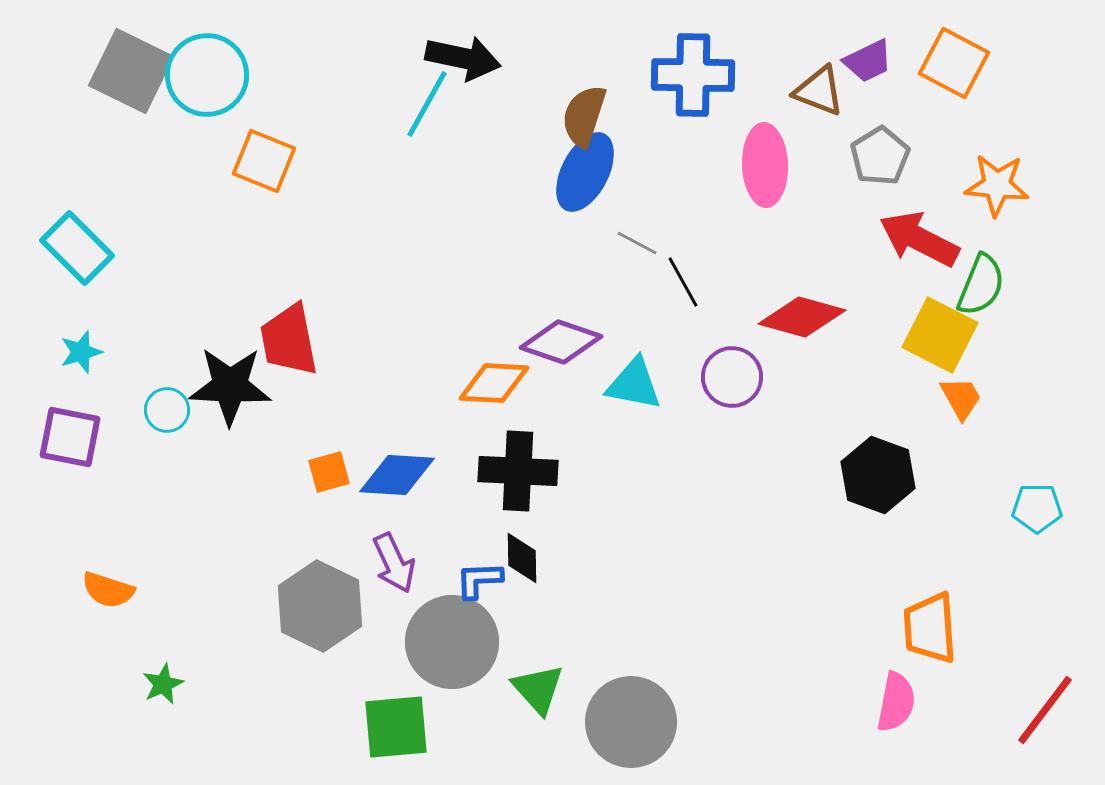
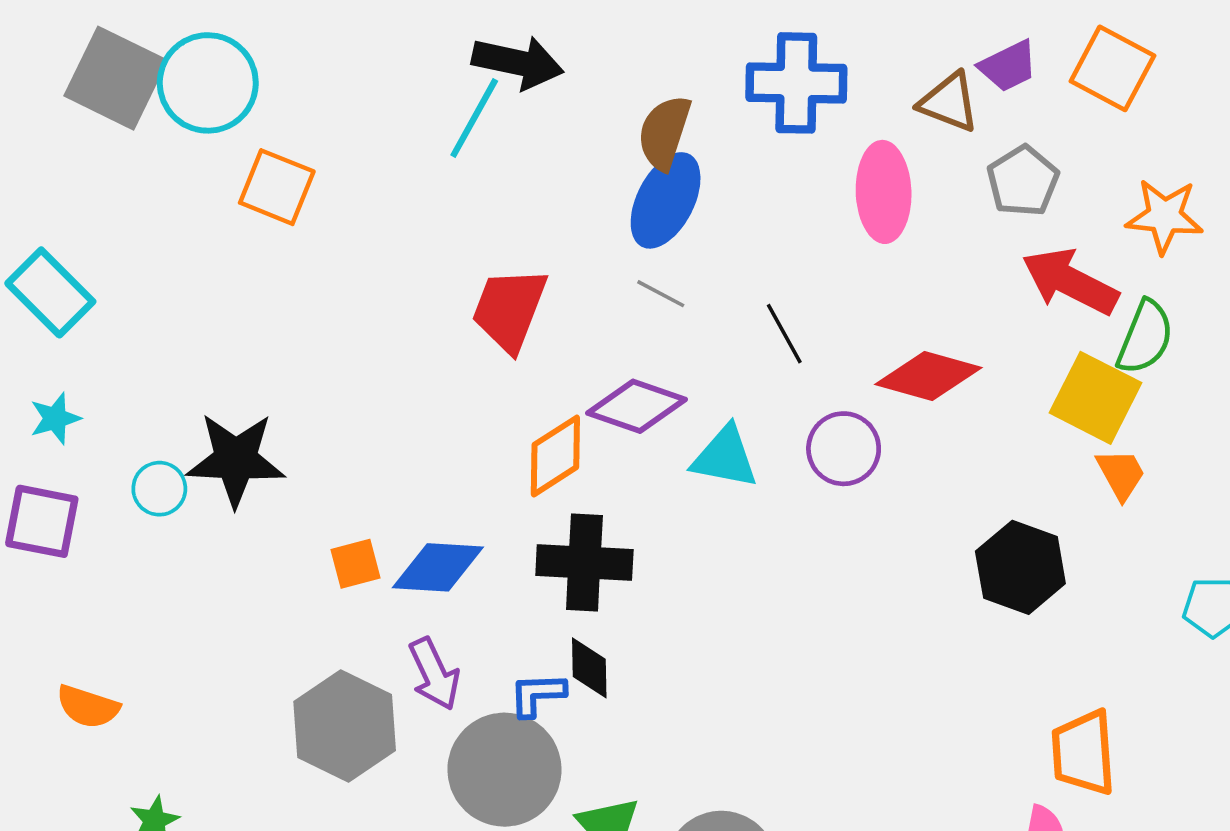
gray line: (637, 243) -> (661, 294), moved
red trapezoid: (289, 340) -> (509, 309), moved, turned 32
orange diamond: (494, 383) -> (555, 456), turned -36

